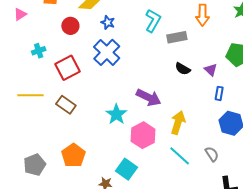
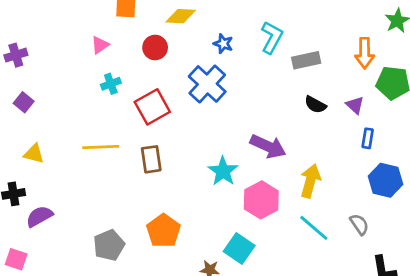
pink triangle: (20, 14) -> (100, 45), moved
orange arrow: (203, 15) -> (365, 53), moved
blue star: (108, 22) -> (223, 44), moved
brown rectangle: (66, 105) -> (151, 159), turned 48

